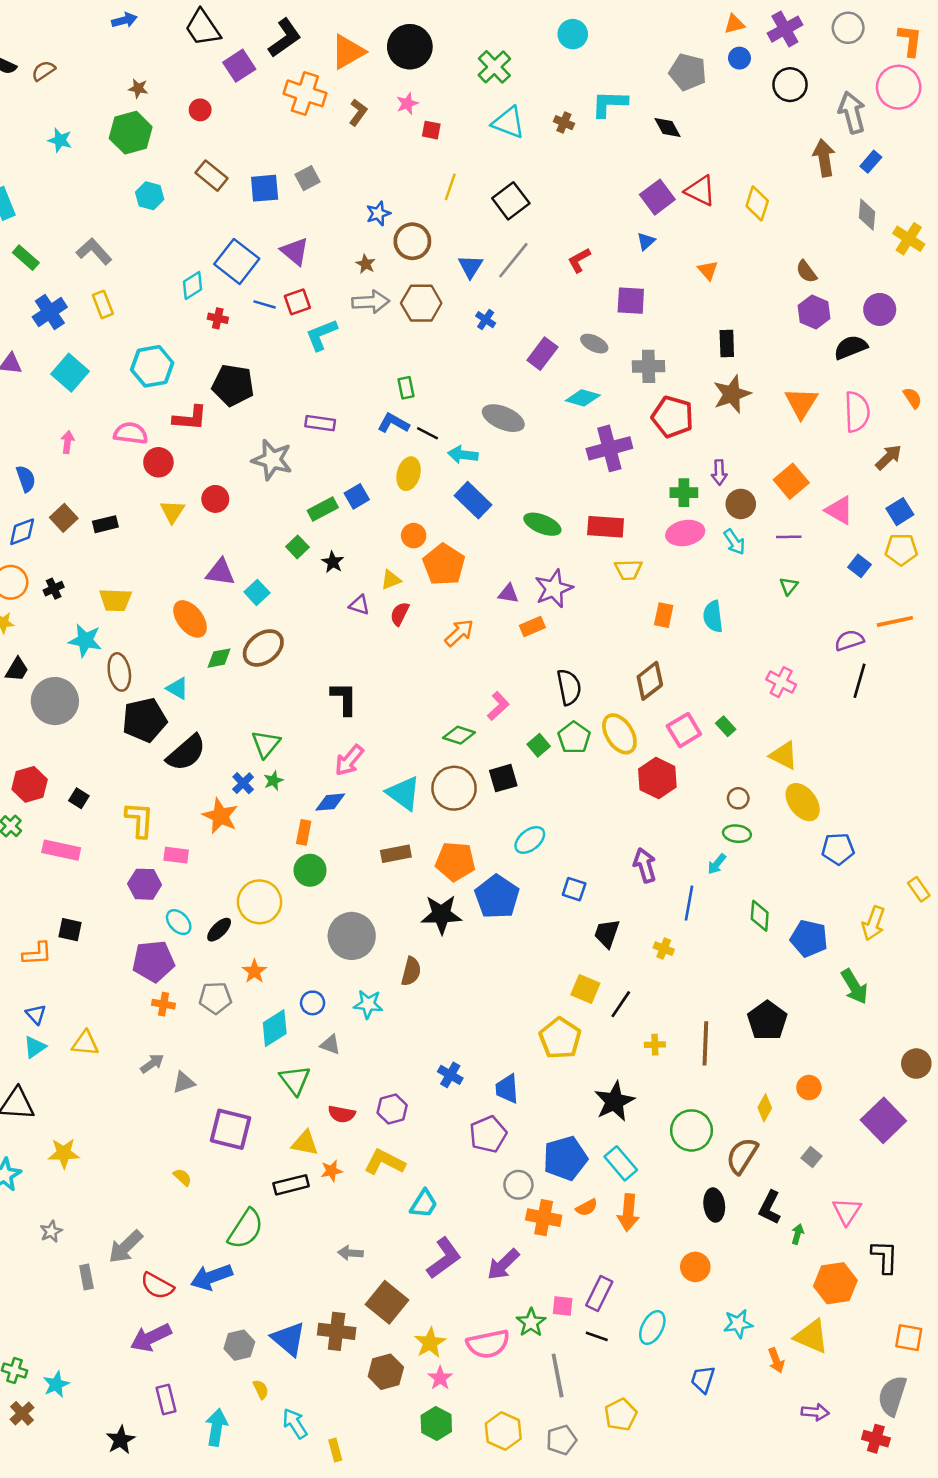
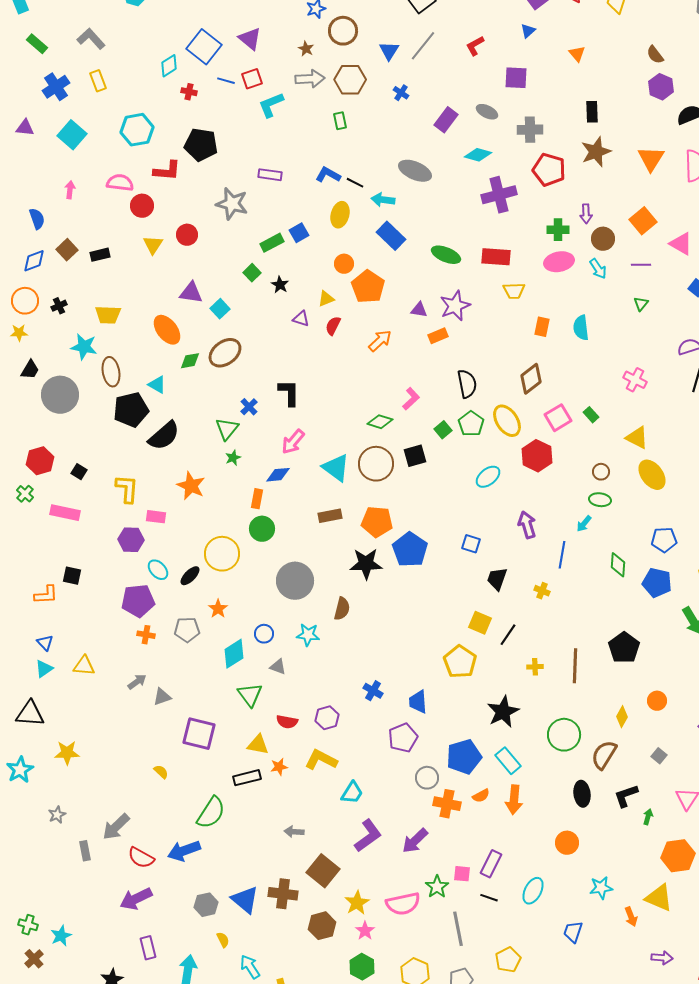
green rectangle: (406, 388) -> (340, 121), moved
blue cross: (243, 783) -> (249, 407), moved
cyan ellipse: (530, 840) -> (488, 477), moved
blue pentagon: (838, 849) -> (664, 540), moved
black L-shape: (770, 1208) -> (626, 796), turned 44

